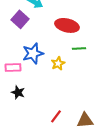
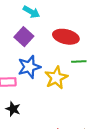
purple square: (20, 19) -> (24, 37), moved
yellow star: (58, 63) -> (56, 78), size x1.5

